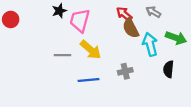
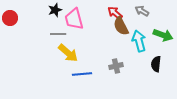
pink trapezoid: (80, 21) -> (74, 19), turned -30
yellow arrow: (91, 50) -> (68, 53), moved
gray line: (63, 55) -> (58, 34), moved

